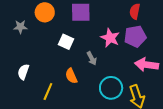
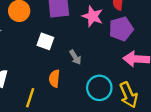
pink star: (110, 38) -> (93, 16), moved
orange semicircle: (71, 76) -> (54, 79), turned 35

